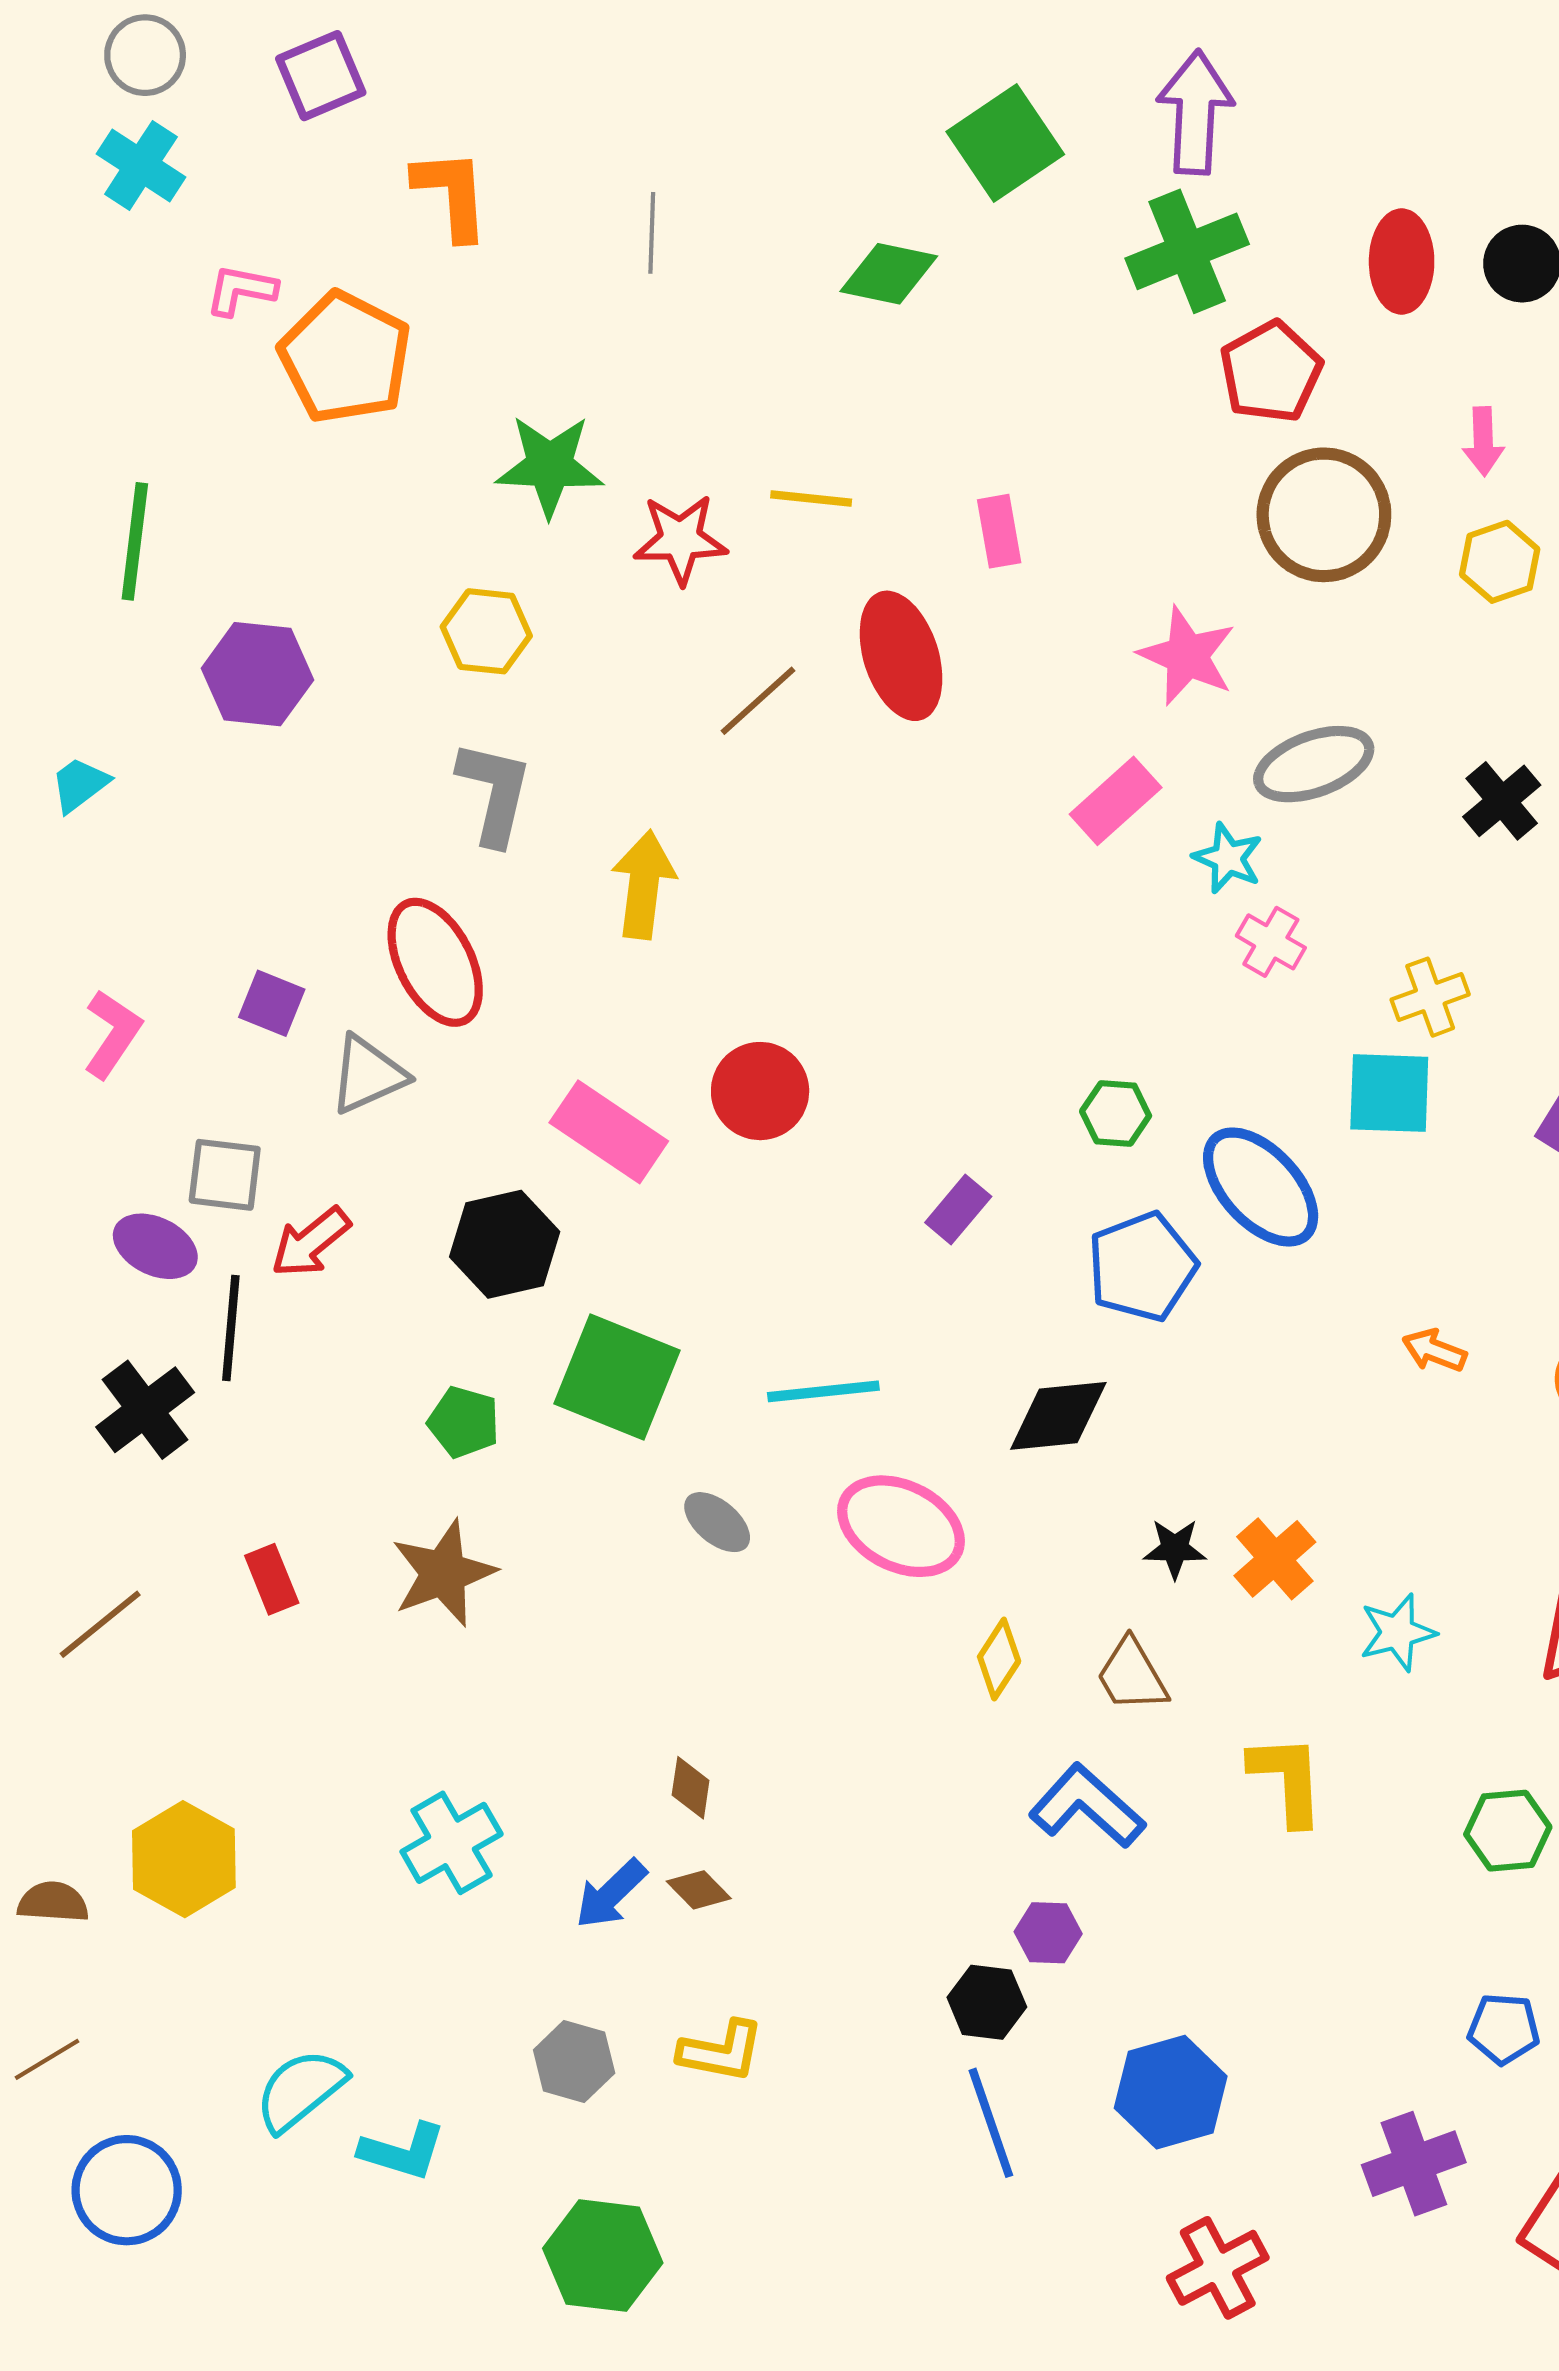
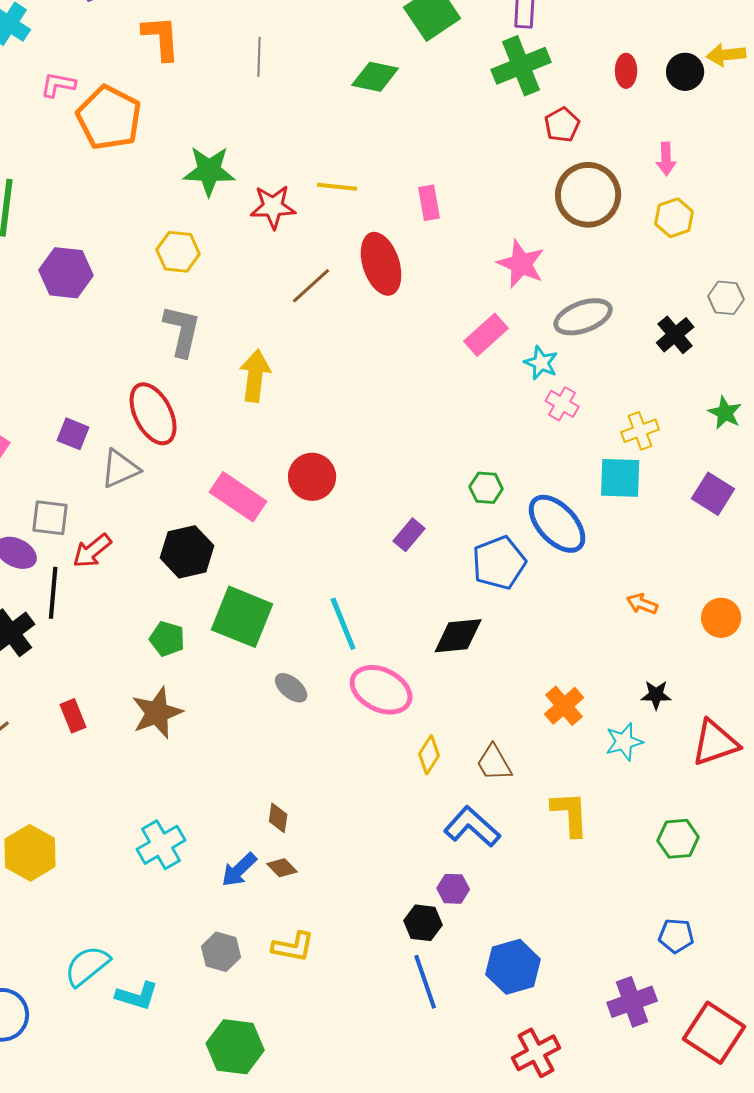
red ellipse: (1402, 262) -> (626, 71), size x0.7
red pentagon: (1271, 372) -> (562, 125), size x0.7
cyan line: (823, 1391) -> (343, 624), turned 74
black star: (1175, 1549) -> (656, 695), moved

